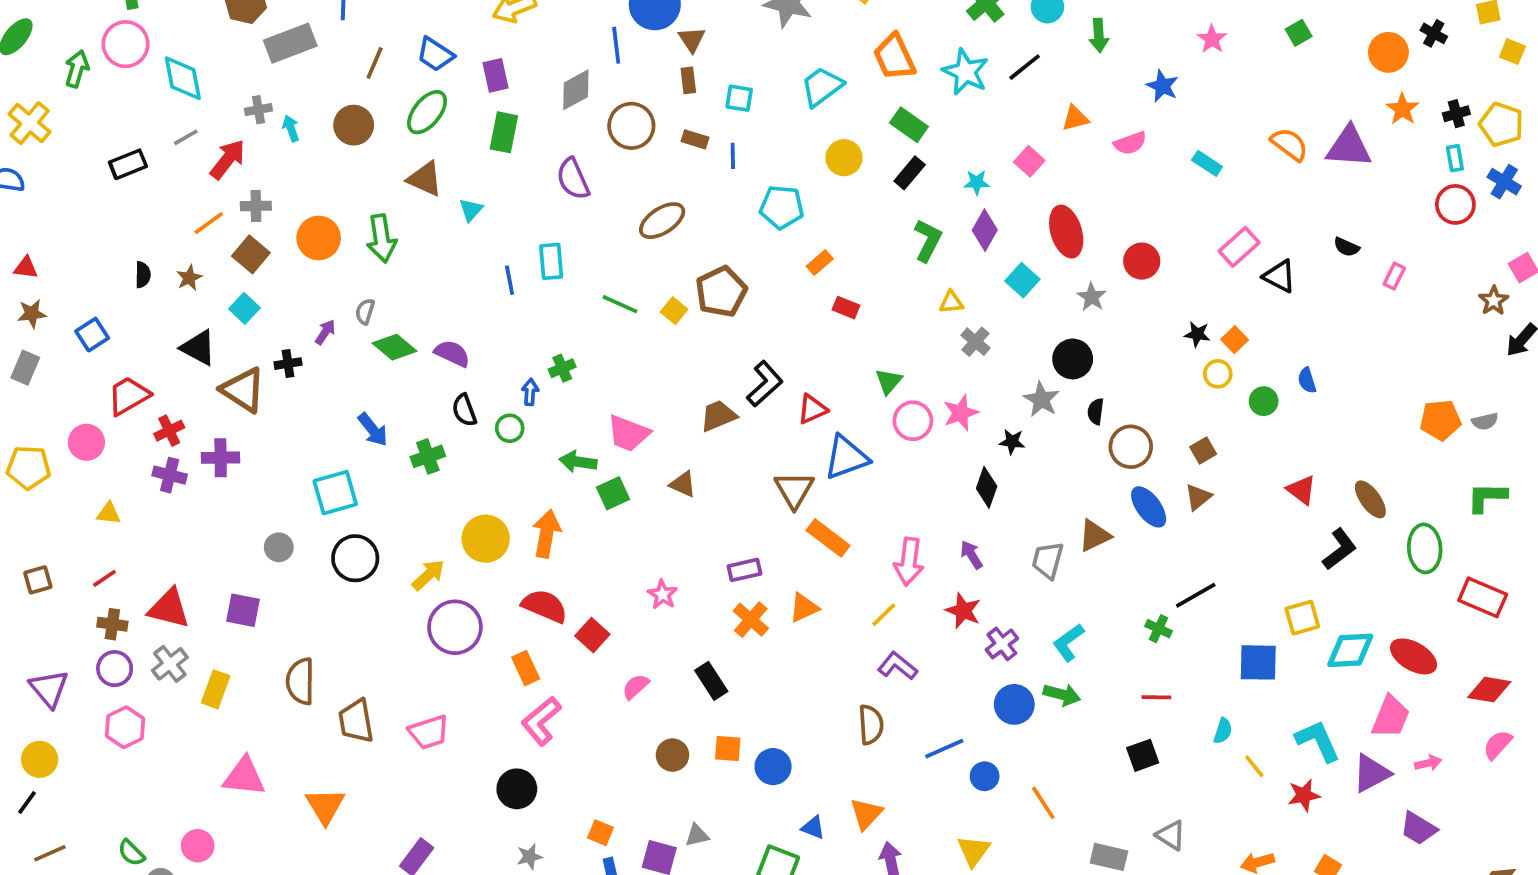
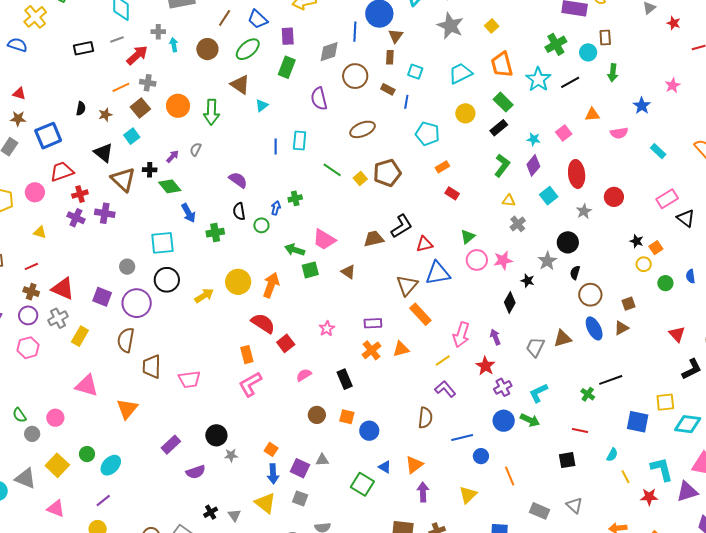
blue square: (92, 335) -> (48, 136), size x1.5
green diamond: (394, 347) -> (170, 186), moved
purple circle: (455, 627) -> (137, 303), moved
black circle: (517, 789) -> (216, 435), moved

